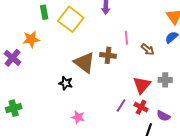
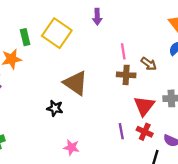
green rectangle: (44, 12) -> (25, 37), moved
brown cross: (108, 55) -> (126, 75), moved
purple line: (121, 106) -> (121, 131), turned -40

